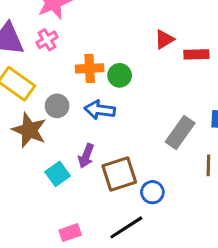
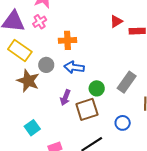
green circle: (120, 75) -> (97, 88), moved
cyan square: (58, 174) -> (32, 128), moved
blue circle: (152, 192) -> (123, 123), moved

